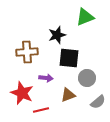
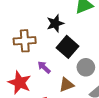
black square: (69, 58) -> (68, 47), turned 35
purple arrow: (46, 78) -> (44, 67), turned -144

